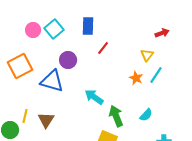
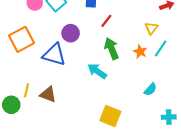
green arrow: (116, 116) -> (111, 49), moved
brown triangle: (46, 120) -> (48, 95), turned -42

